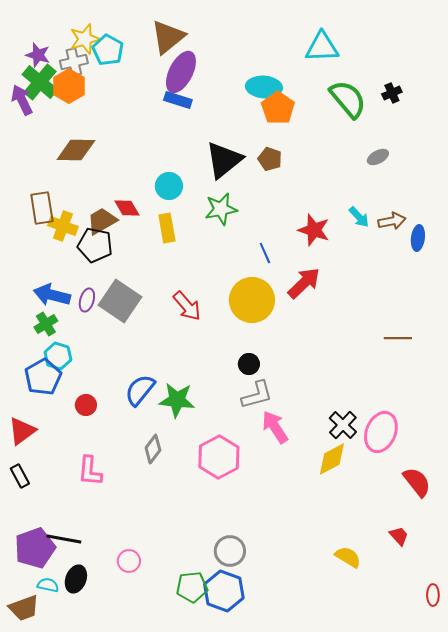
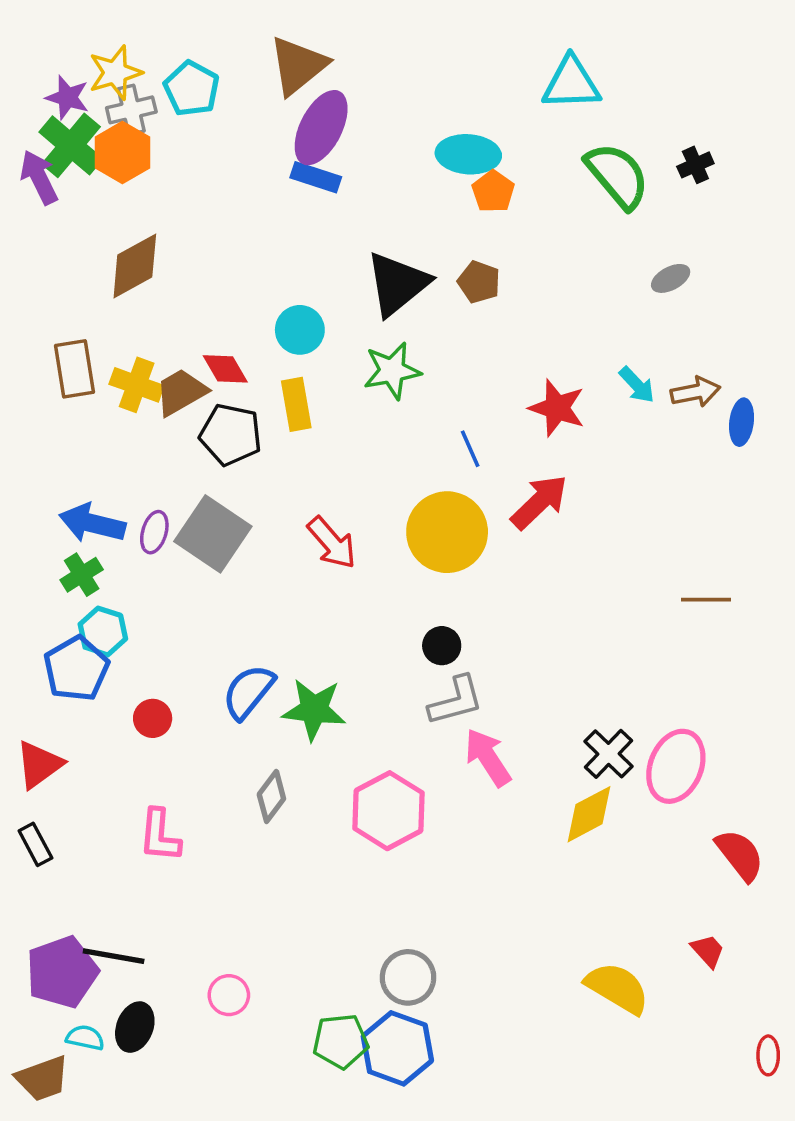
yellow star: (85, 39) -> (115, 73), moved
orange pentagon: (278, 108) -> (493, 192), size x0.7
brown diamond: (76, 150) -> (135, 266), turned -30
yellow cross: (63, 226) -> (137, 385), moved
black pentagon: (95, 245) -> (231, 435), moved
yellow semicircle: (348, 557) -> (617, 988), size x1.4

